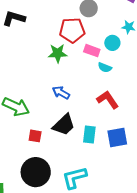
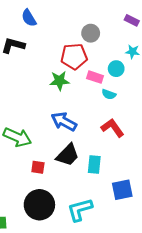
blue arrow: (61, 93) -> (64, 122), size x1.4
blue square: (117, 137) -> (122, 190), moved

